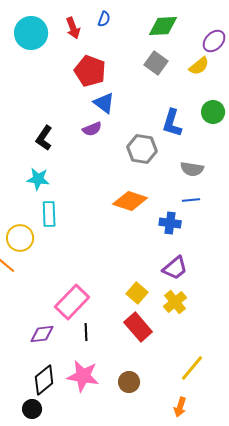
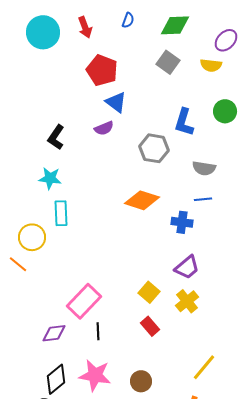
blue semicircle: (104, 19) -> (128, 20), moved
yellow semicircle: (199, 66) -> (211, 65), turned 45
red rectangle: (138, 327) -> (150, 326), size x0.7

